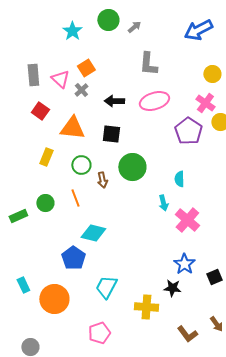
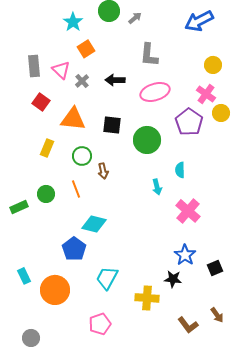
orange square: (86, 68) -> (86, 49), moved
black arrow: (114, 101) -> (115, 80), moved
green circle: (132, 167) -> (147, 140), moved
cyan arrow: (163, 203) -> (157, 187), moved

